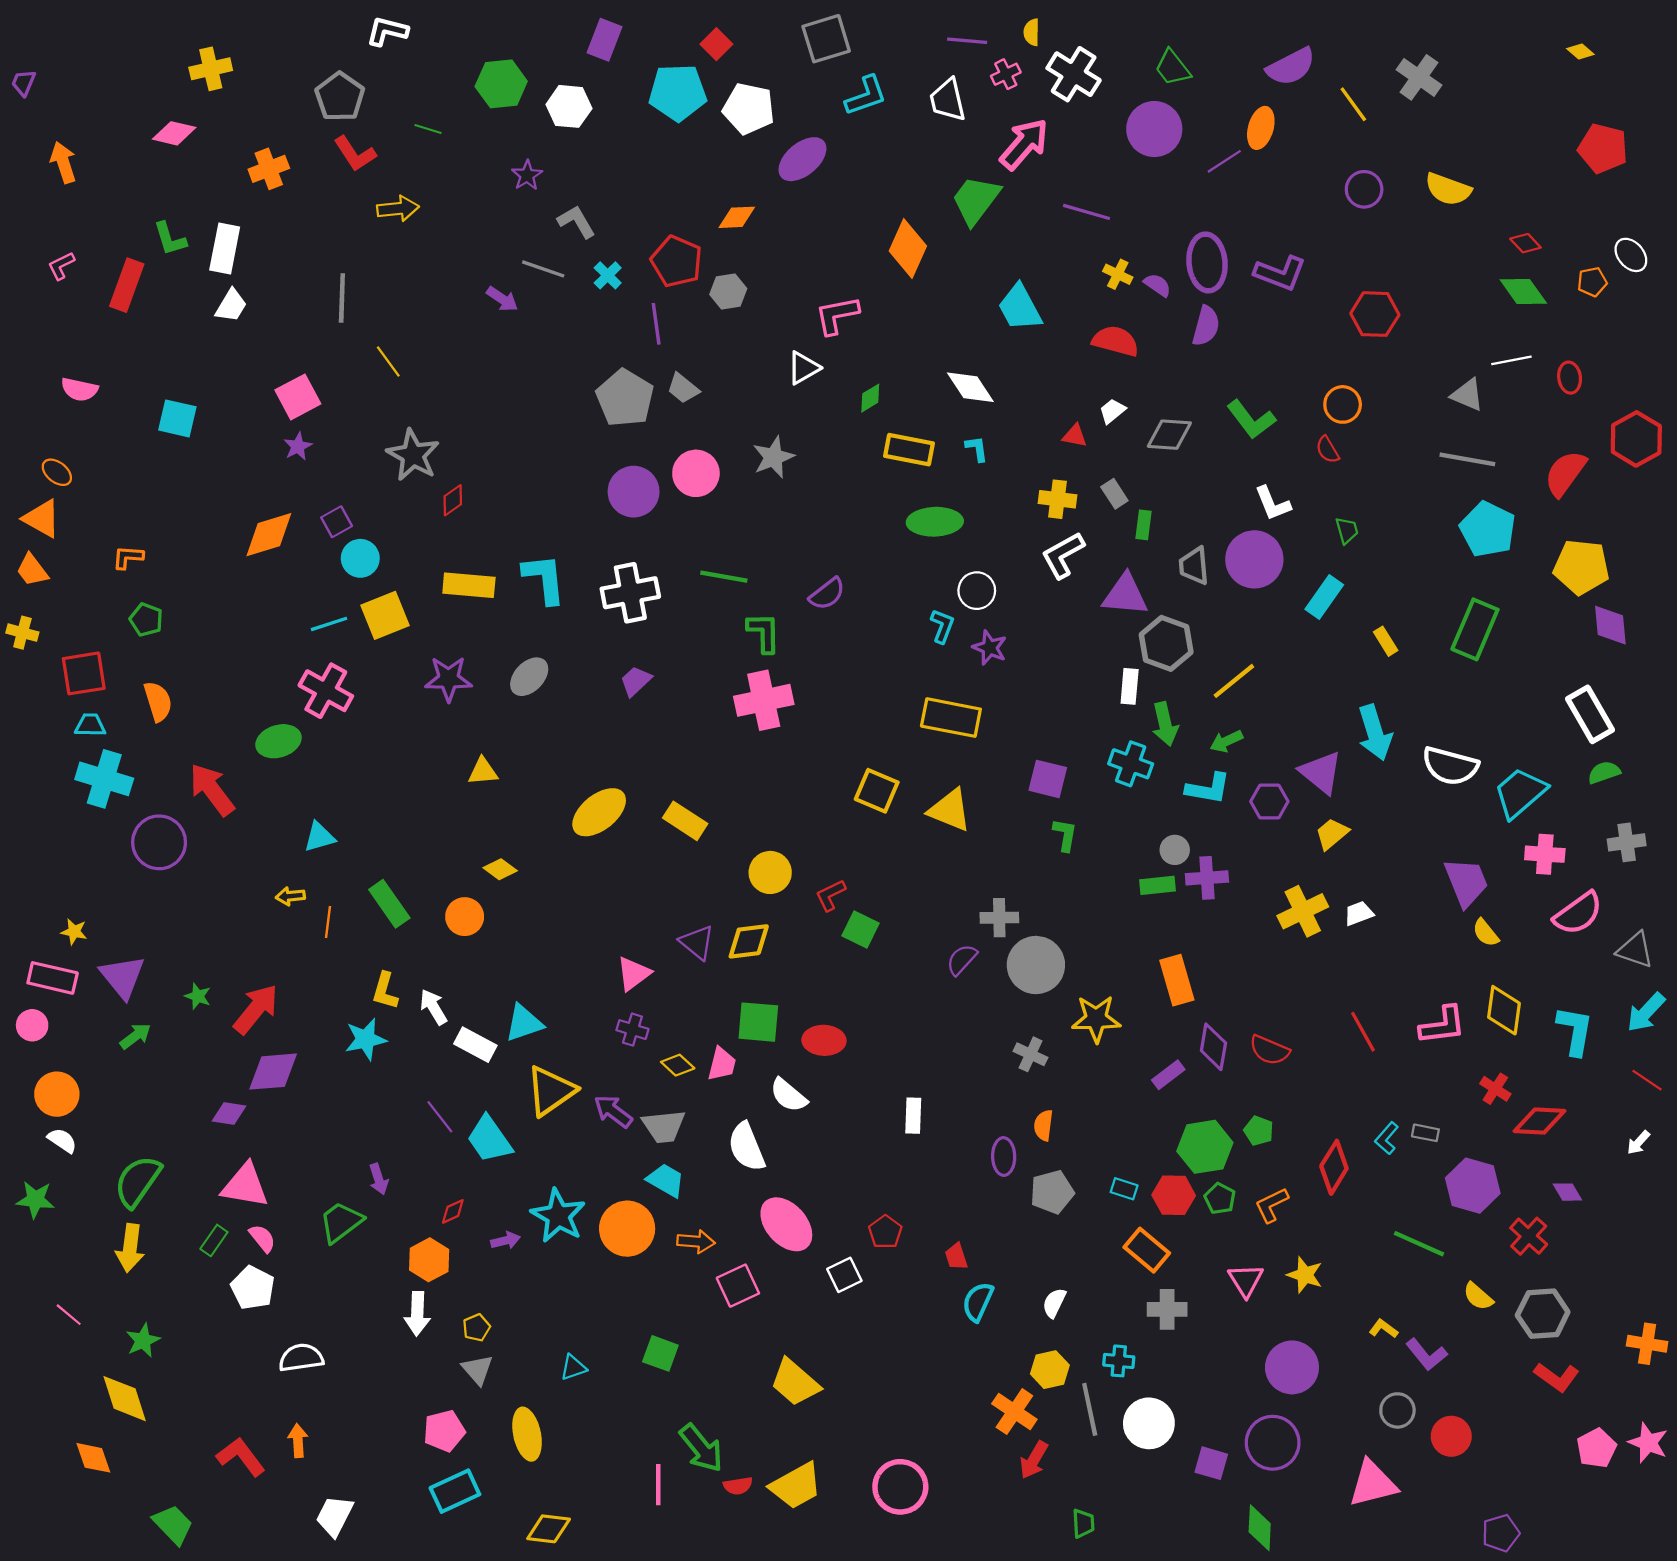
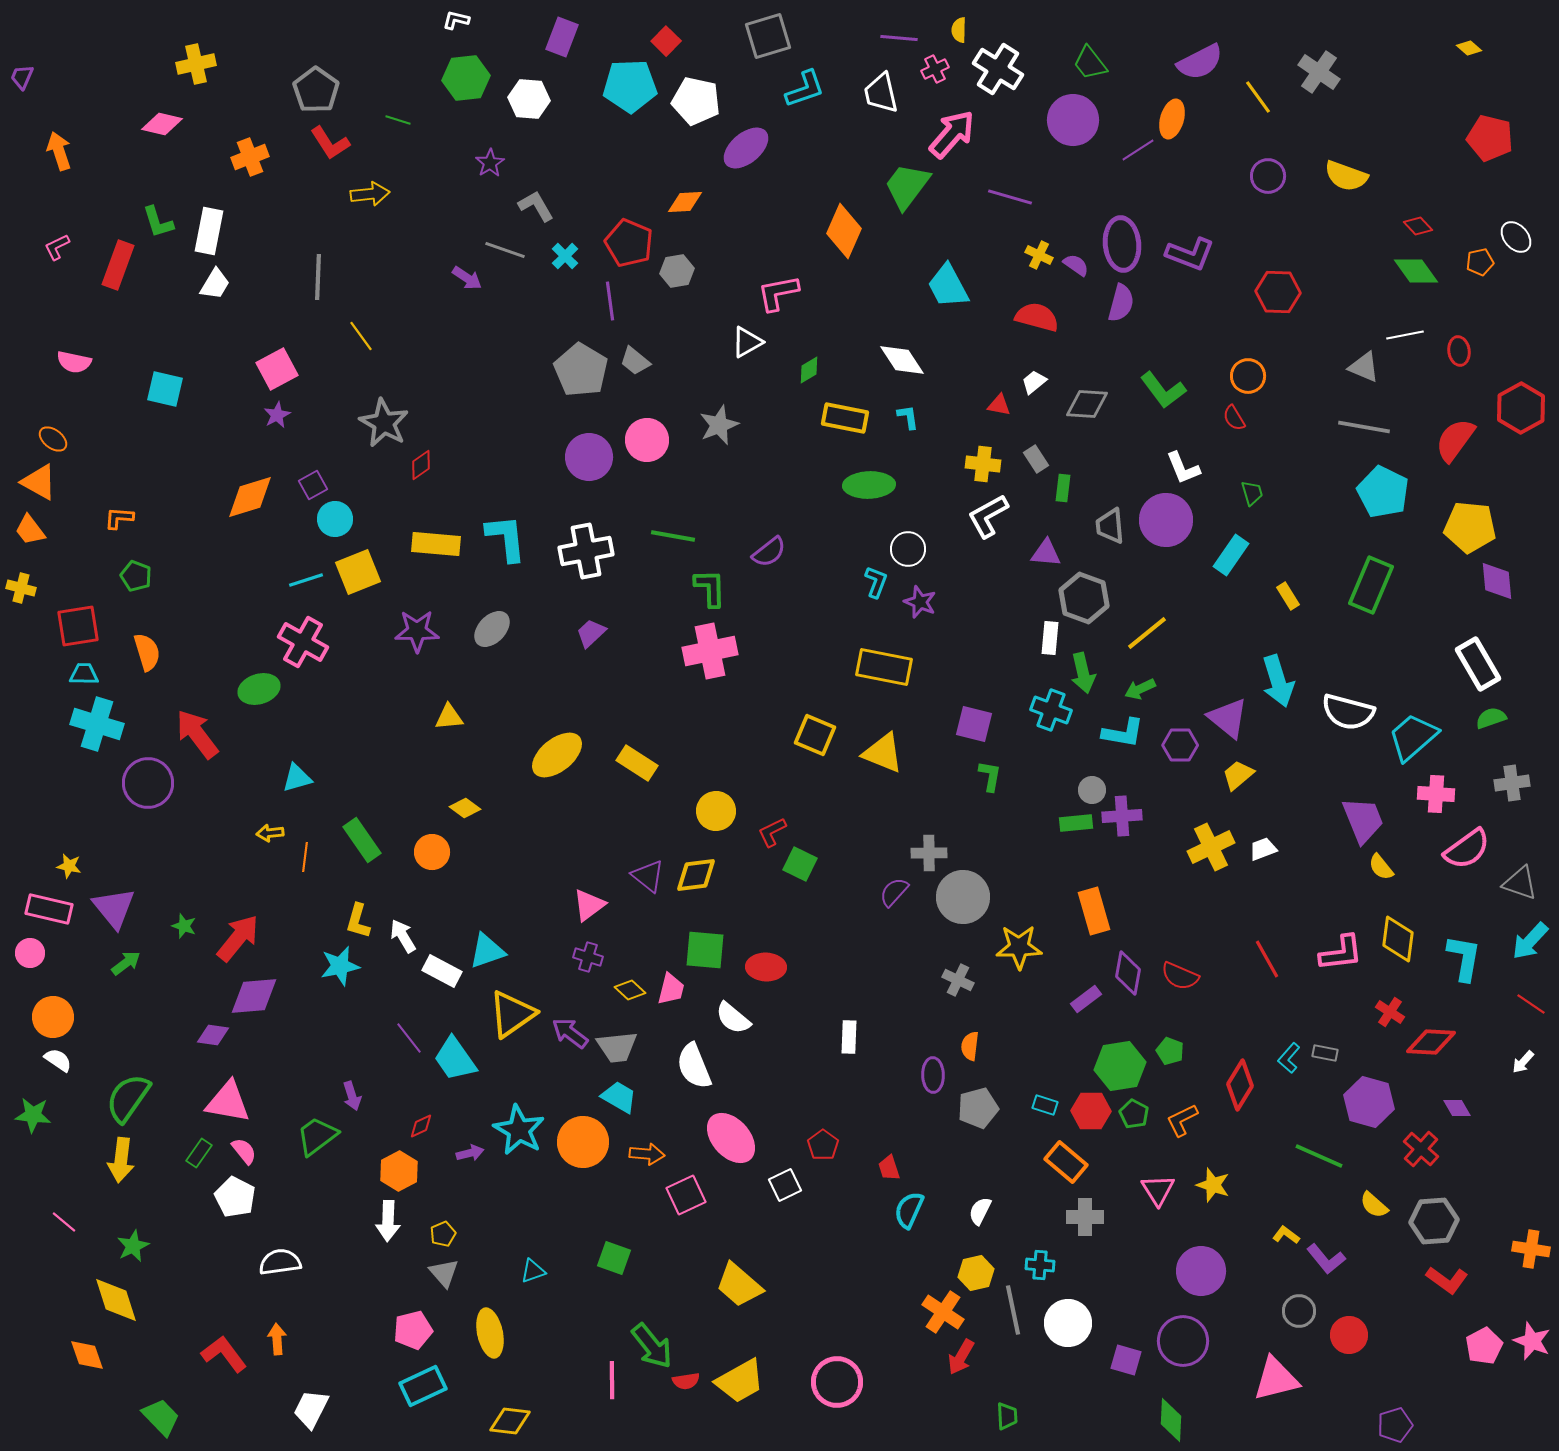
white L-shape: (387, 31) -> (456, 20), moved, size x0.7
purple triangle: (1125, 595) -> (1046, 553), size x0.7

